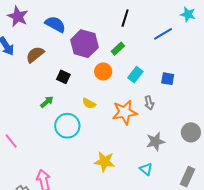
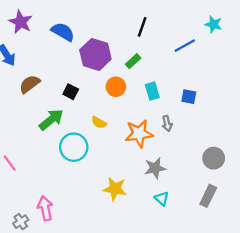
brown semicircle: (35, 55) -> (30, 84), moved
cyan rectangle: (135, 75) -> (152, 91), turned -56
green arrow: (47, 102) -> (51, 120), size x1.6
gray star: (155, 142) -> (155, 168), moved
gray rectangle: (188, 177) -> (208, 196), moved

